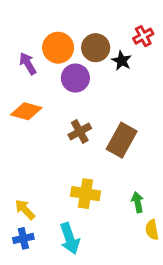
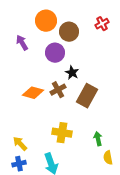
orange circle: (58, 48) -> (46, 21), moved
black star: (122, 61) -> (72, 73), moved
orange diamond: (26, 111) -> (33, 93), moved

